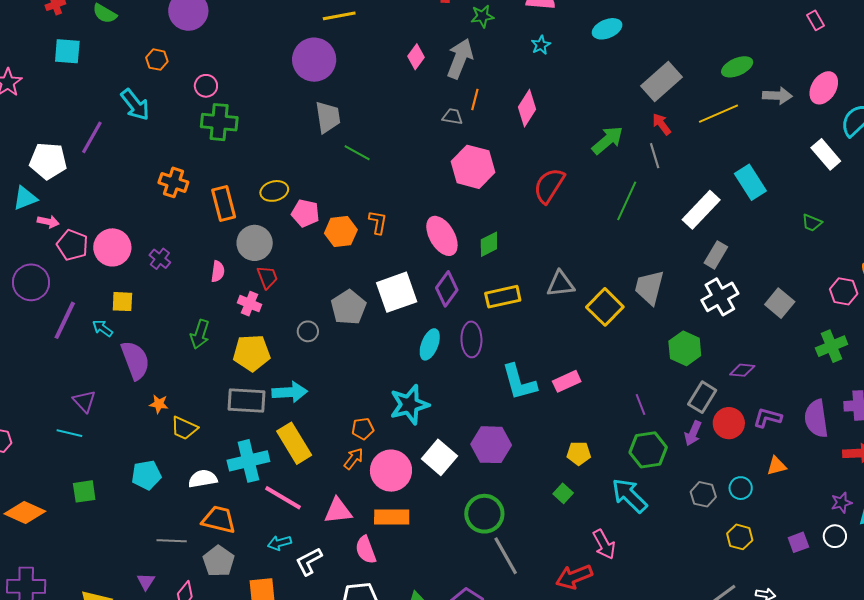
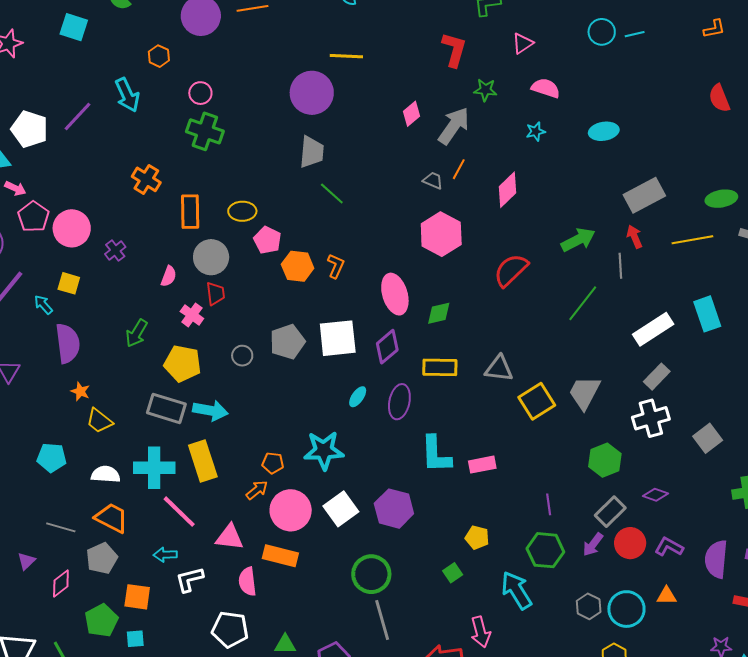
cyan ellipse: (430, 344) -> (358, 397), size x0.7
cyan circle: (741, 488) -> (626, 609), size x1.6

